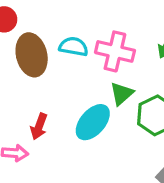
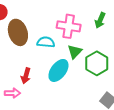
cyan semicircle: (74, 47) -> (46, 42), moved

